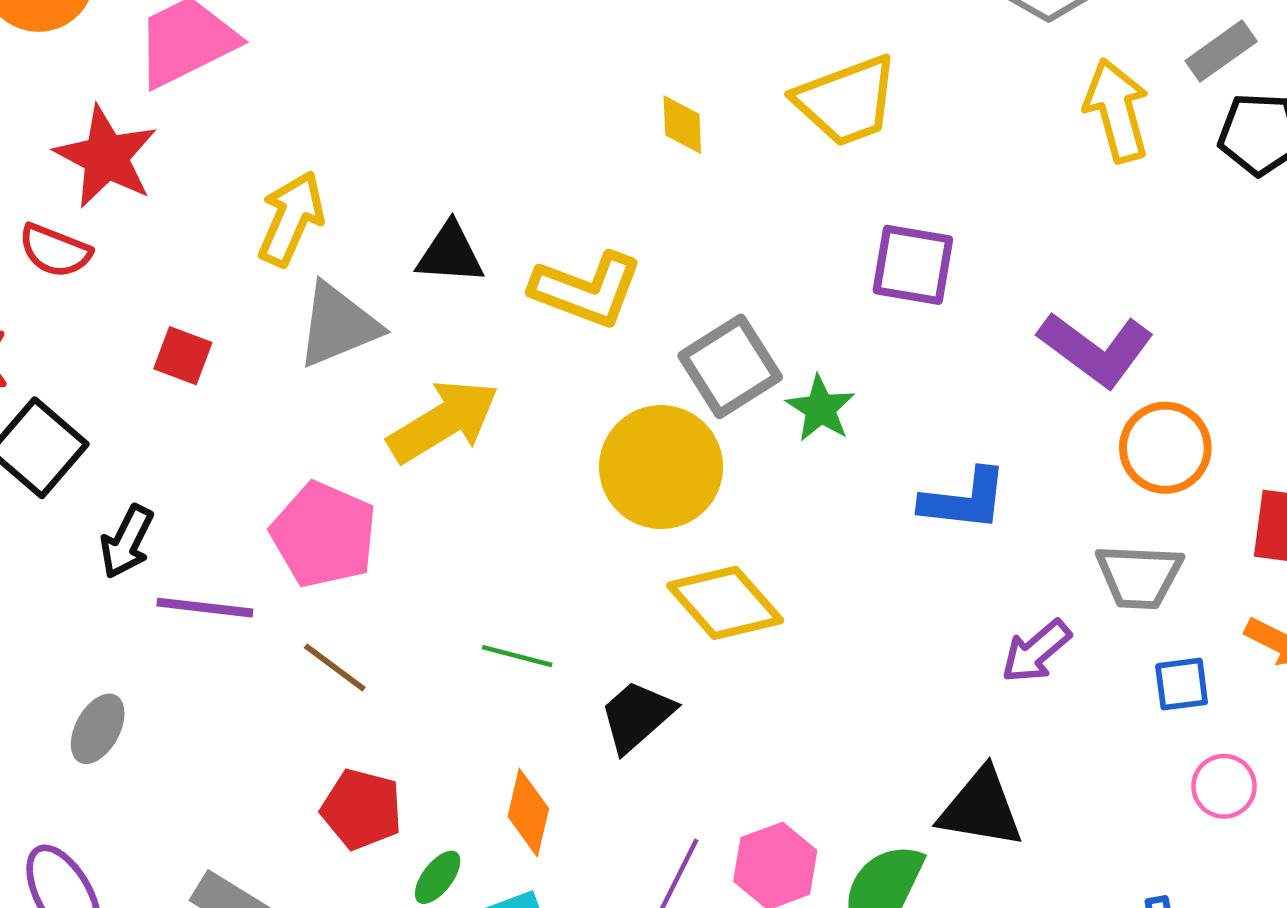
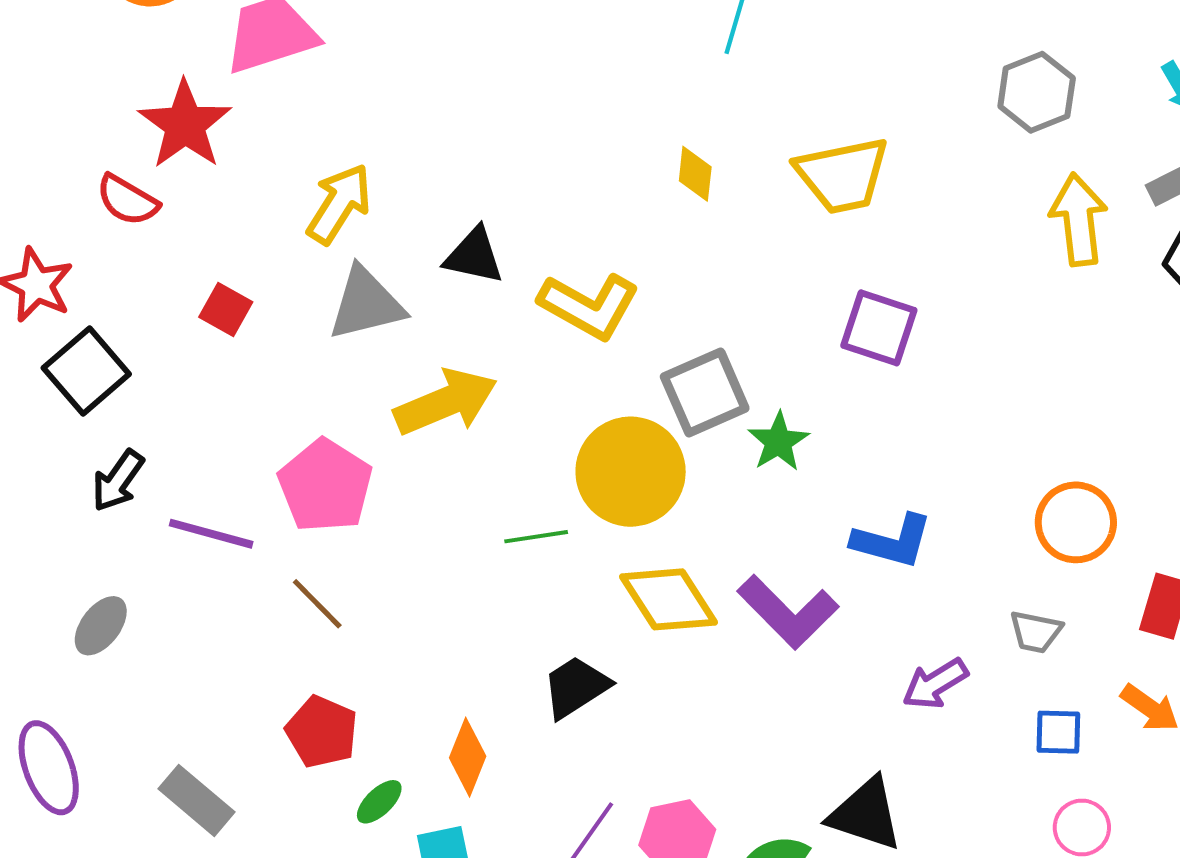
purple L-shape: (1096, 349) -> (788, 612), moved
black arrow: (127, 542) -> (118, 481), moved
gray trapezoid: (1139, 576) -> (1036, 632), size x0.7
green line: (517, 656) -> (536, 537), moved, turned -32

